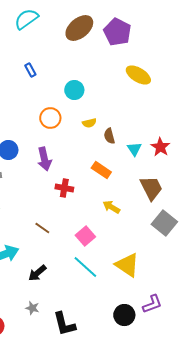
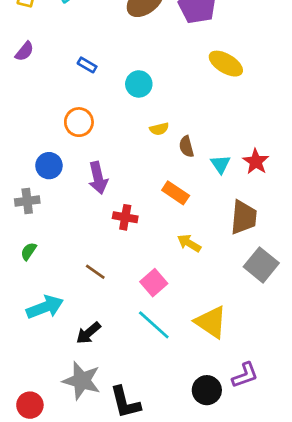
blue rectangle: (30, 70) -> (87, 65), moved, turned -32
orange circle: (50, 118) -> (79, 122), moved
brown trapezoid: (151, 188) -> (244, 217), turned 32
gray star: (32, 308) -> (82, 381), size x2.0

